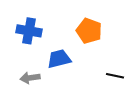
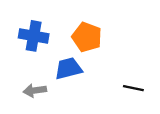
orange pentagon: (89, 31) -> (87, 37), moved

